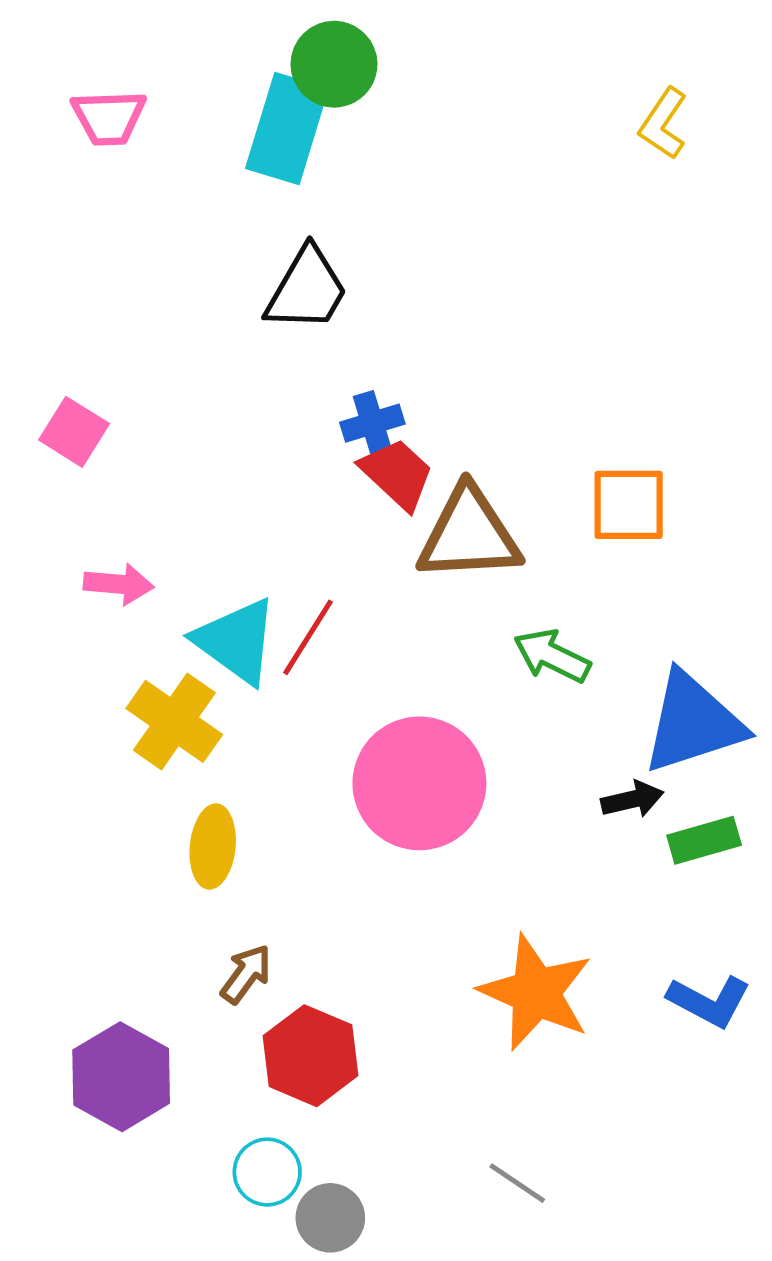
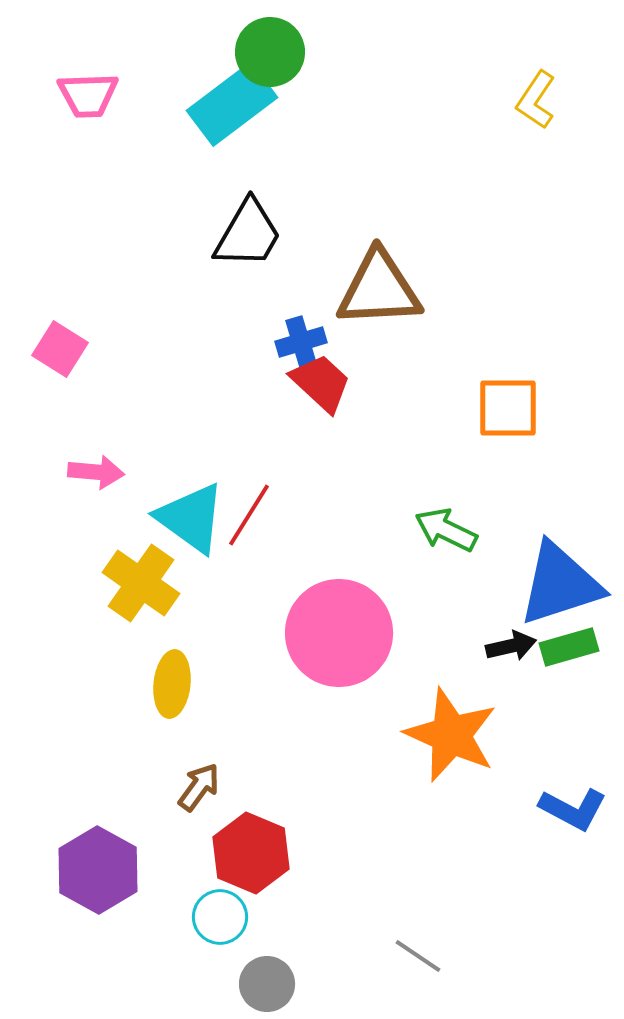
cyan rectangle: (287, 129) -> (232, 104), turned 36
brown triangle: (469, 535) -> (379, 289), moved
green rectangle: (704, 840) -> (569, 647), moved
orange star: (536, 993) -> (451, 735), moved
cyan circle: (267, 1172) -> (220, 917), moved

